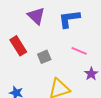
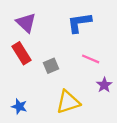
purple triangle: (36, 16) -> (26, 23), moved

